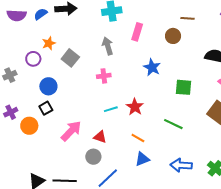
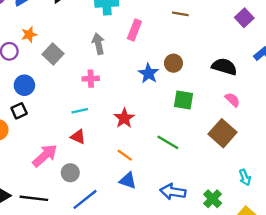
brown line: (188, 18) -> (180, 14), moved
brown circle: (173, 36) -> (173, 63), moved
cyan line: (111, 109) -> (80, 111), moved
pink arrow: (71, 131) -> (45, 155), moved
red triangle: (100, 137) -> (78, 137), moved
blue triangle: (142, 159) -> (128, 181), turned 35

